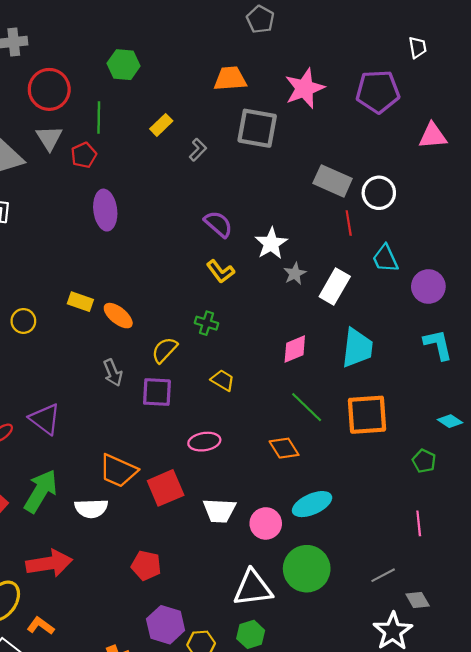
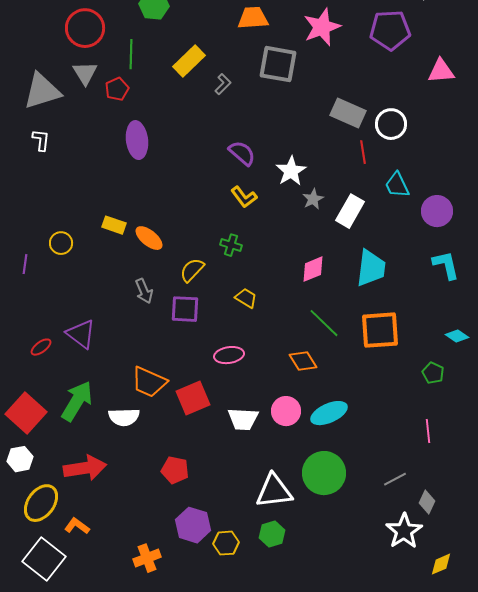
yellow rectangle: (161, 125) -> (189, 61), size x1.5
pink circle: (266, 523) -> (286, 411), moved
gray diamond: (418, 600) -> (427, 502), turned 55

